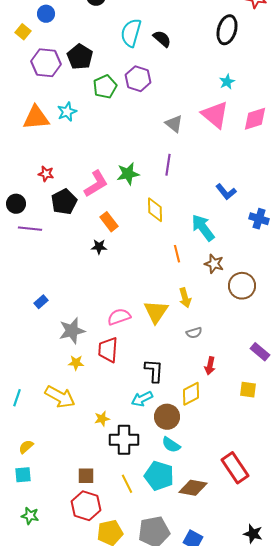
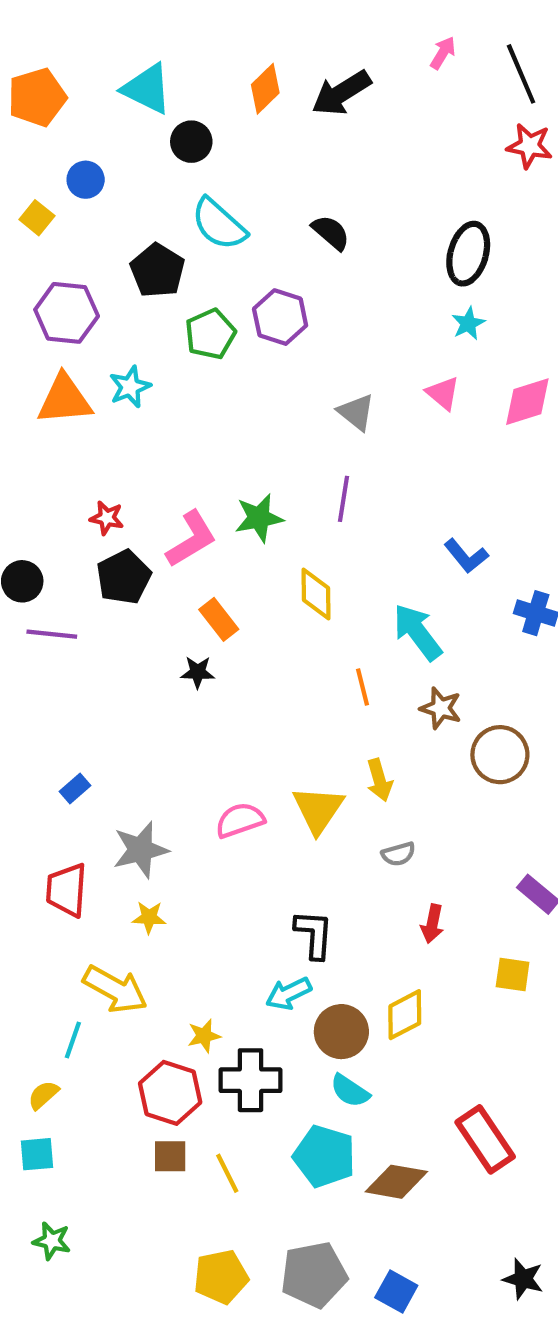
black ellipse: (227, 30) -> (468, 254), moved
cyan semicircle: (131, 33) -> (219, 224), moved, turned -64
purple hexagon: (46, 63) -> (67, 313), moved
pink triangle: (215, 115) -> (443, 393), size x0.6
red star: (46, 174) -> (107, 518), moved
red trapezoid: (108, 350) -> (67, 890), moved
yellow diamond: (191, 394) -> (405, 1015), moved
cyan line: (17, 398) -> (73, 1040), moved
yellow line: (127, 484) -> (227, 1173), moved
red hexagon: (86, 506) -> (170, 1093), moved

